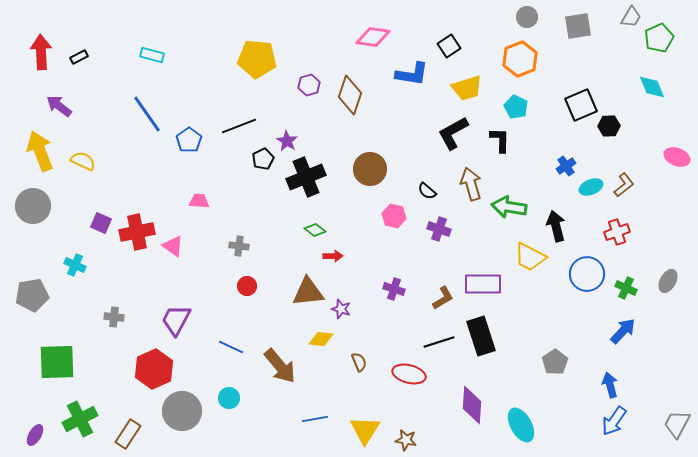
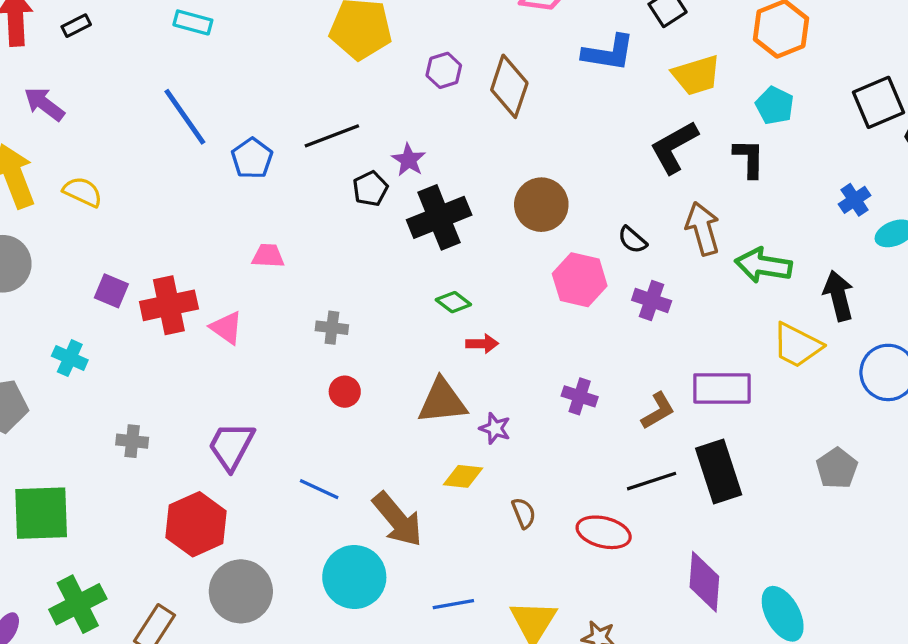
pink hexagon: (394, 216) -> (580, 280), size x1.4
gray pentagon: (555, 362) -> (837, 468), moved
cyan circle: (229, 398) -> (354, 577), moved, size x1.8

